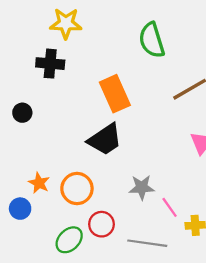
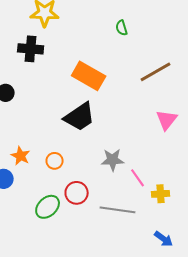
green semicircle: (152, 40) -> (122, 28), size x0.5
orange rectangle: (115, 94) -> (89, 76), turned -36
orange circle: (77, 189) -> (55, 161), size x0.6

